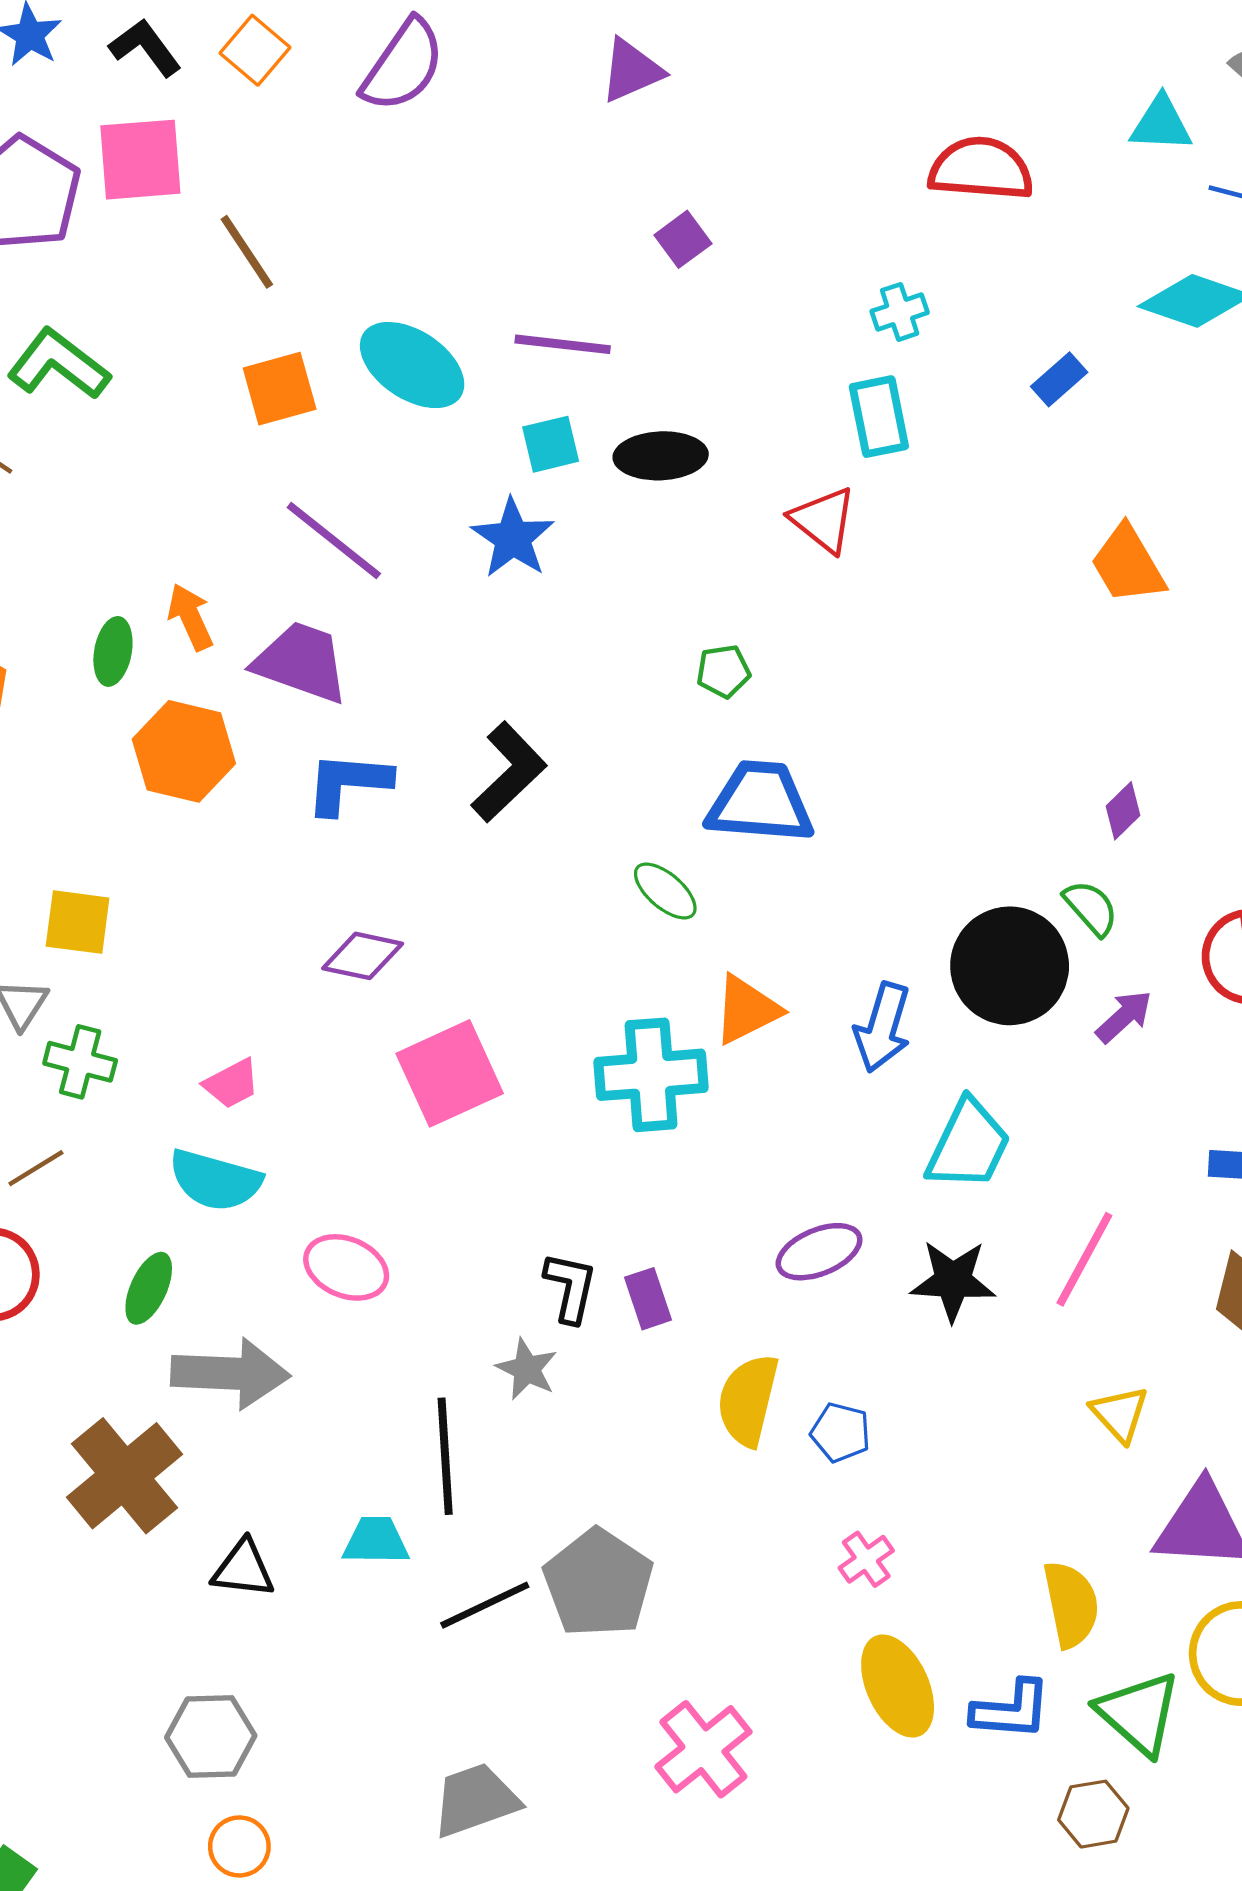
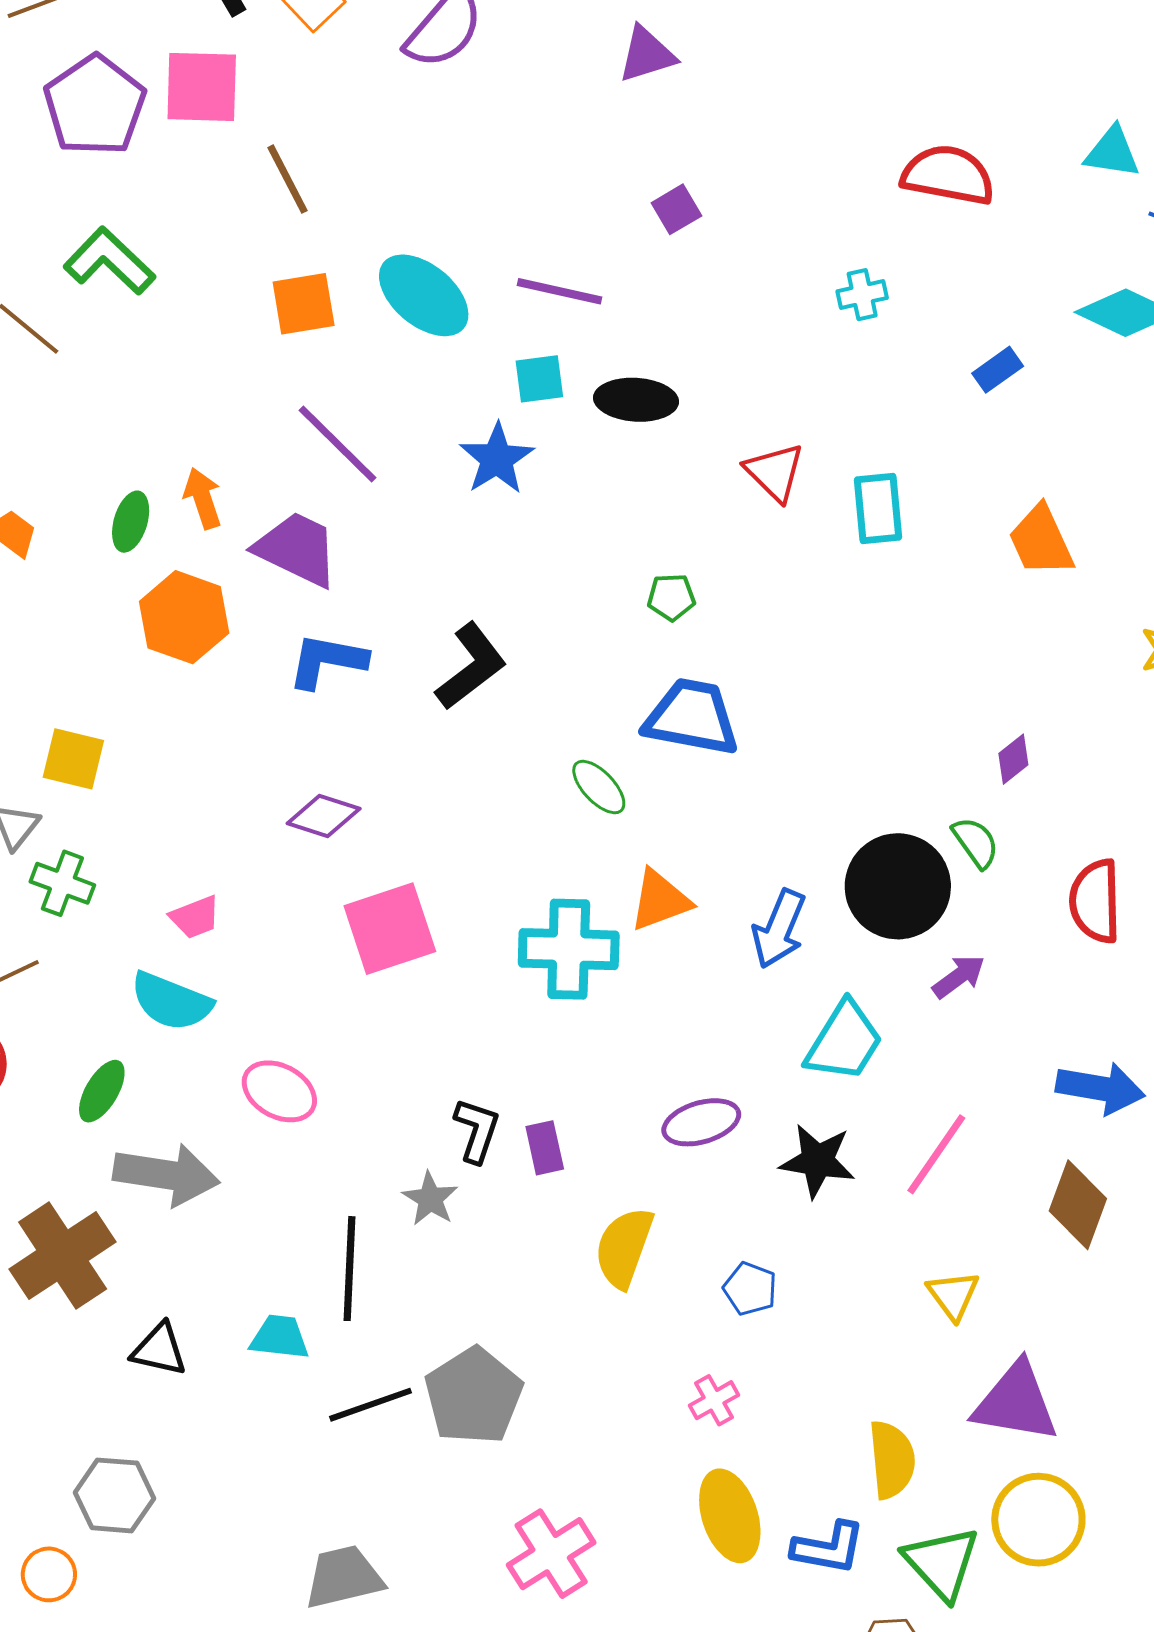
cyan rectangle: (879, 417) -> (878, 509), moved
purple arrow: (1124, 1017) -> (959, 976), moved
blue pentagon: (841, 1432) -> (750, 1289), moved
orange circle: (239, 1846) -> (49, 1574), moved

